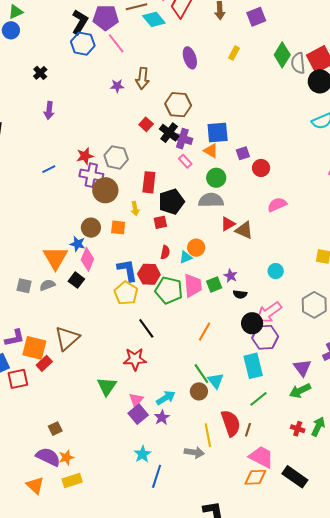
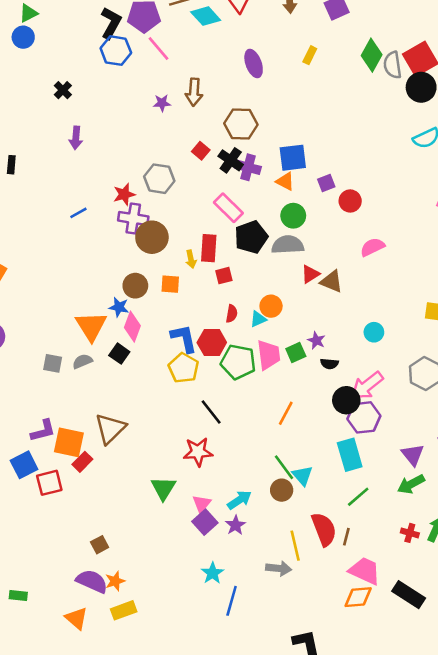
gray hexagon: (116, 157) -> (159, 179), moved
pink rectangle: (185, 161) -> (228, 208), moved, size x1.6
red rectangle: (149, 182) -> (209, 248), moved
black pentagon: (171, 202) -> (251, 237), moved

